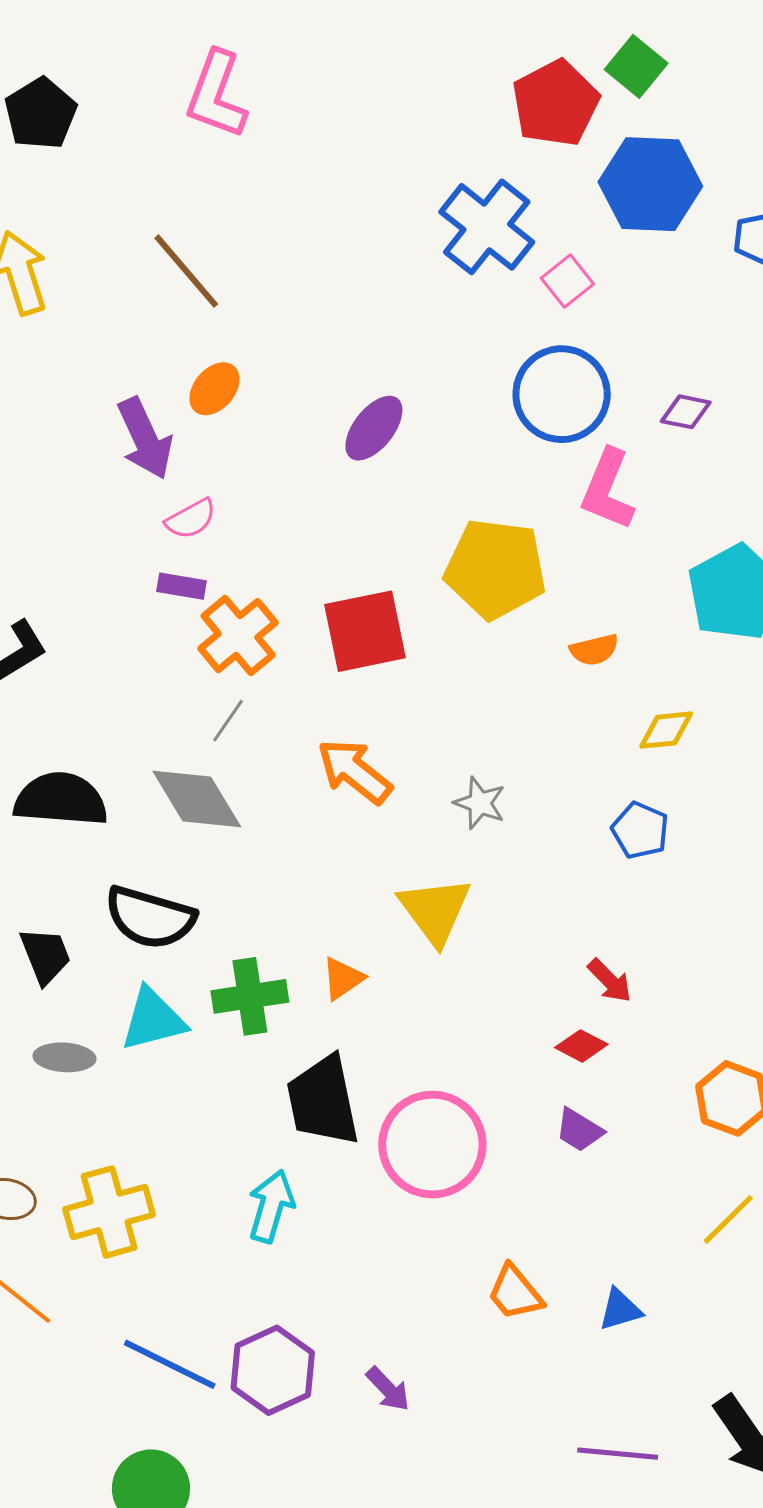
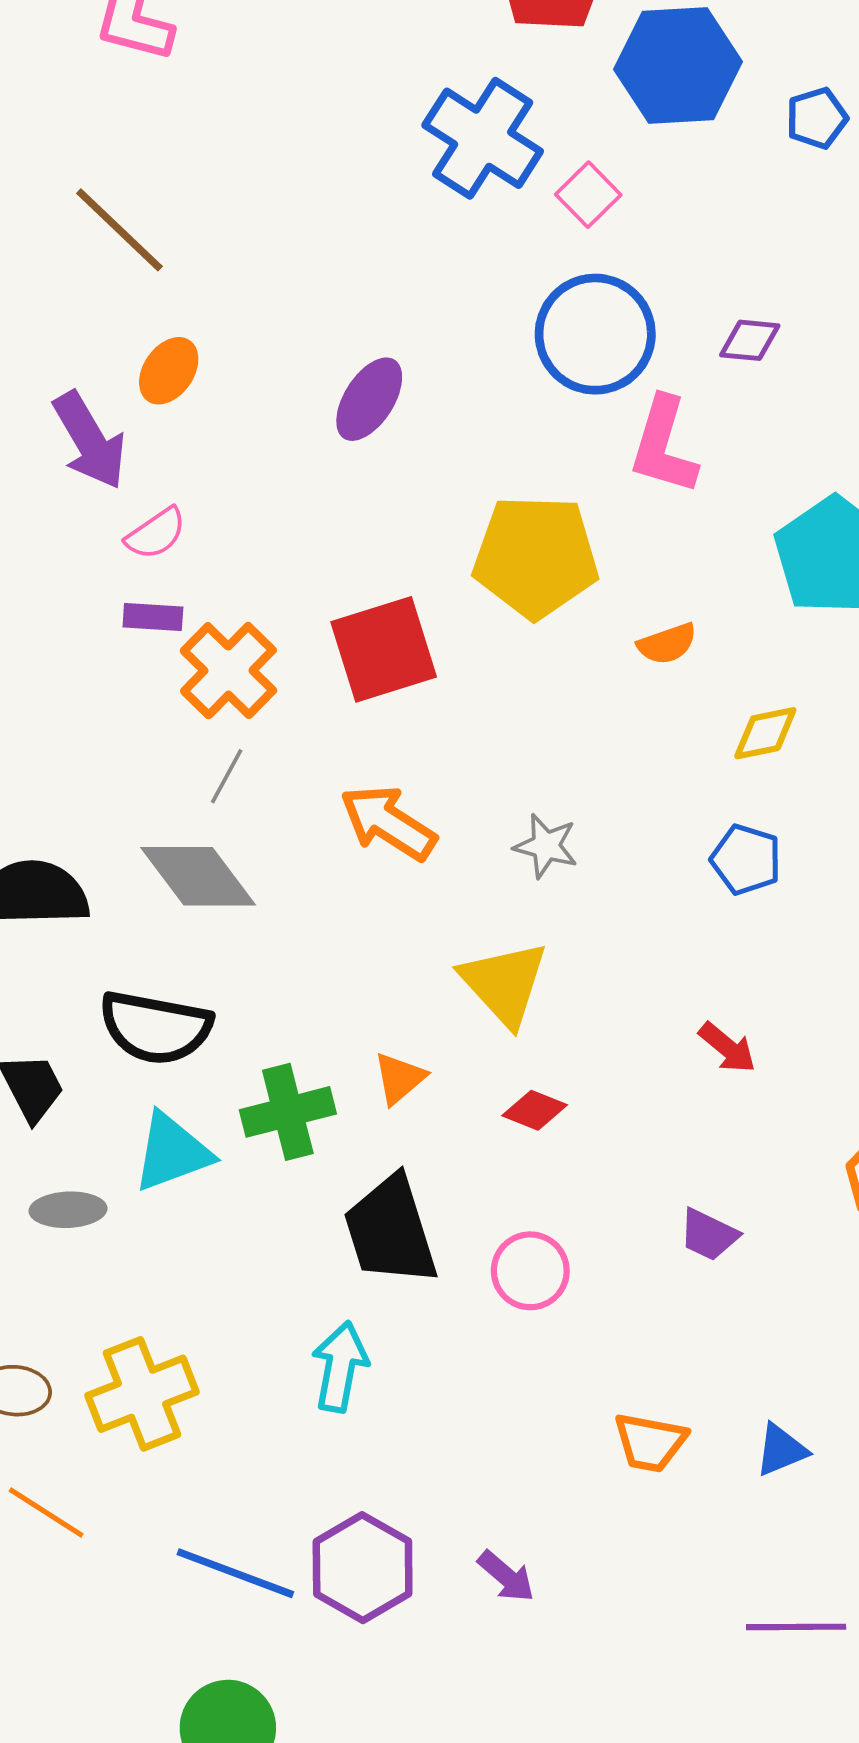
red diamond: (581, 1046) -> (535, 1110), moved
pink circle: (432, 1145) -> (530, 1271), size x0.6
orange trapezoid: (515, 1293) -> (650, 1442), turned -34

